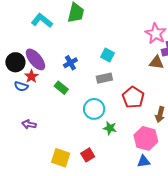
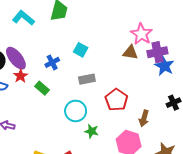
cyan square: (108, 55) -> (81, 50), moved
brown triangle: (156, 62) -> (130, 52), moved
red star: (31, 76) -> (21, 76), moved

